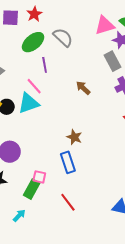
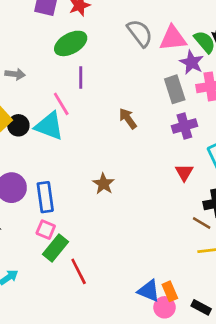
gray semicircle: (63, 37) -> (140, 33), moved
cyan triangle: (29, 103) -> (49, 126), turned 30
blue rectangle: (68, 162) -> (45, 197), moved
green rectangle: (32, 189) -> (55, 248), moved

